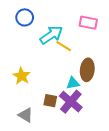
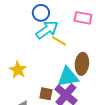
blue circle: (25, 17) -> (41, 13), moved
cyan triangle: (73, 83) -> (68, 77), size x1.6

